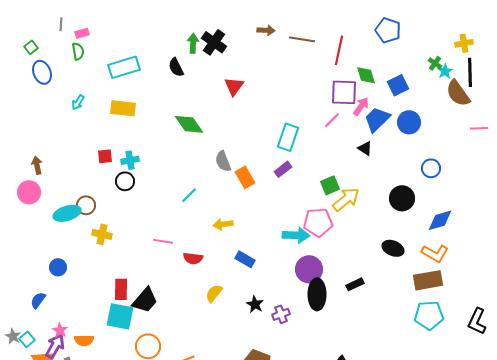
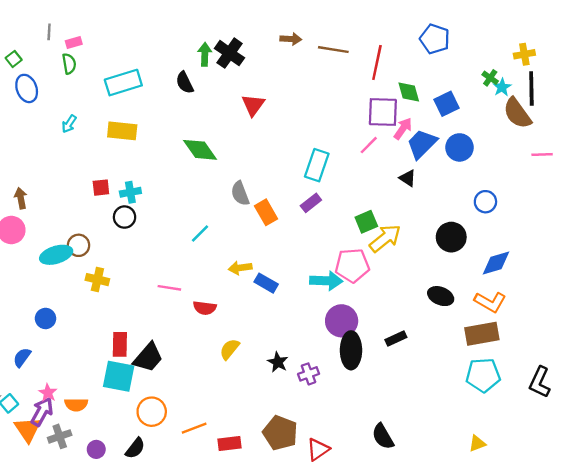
blue rectangle: (245, 259) -> (266, 283), moved

